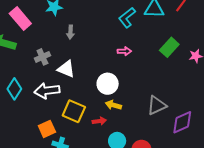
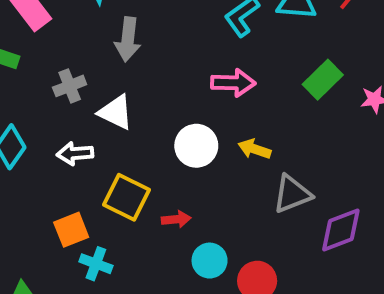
gray arrow: (70, 32) -> (128, 39), size x1.5
pink arrow: (124, 51) -> (233, 83), size x1.5
white arrow: (47, 91) -> (75, 153), size x0.7
yellow arrow: (113, 105) -> (255, 149), moved

